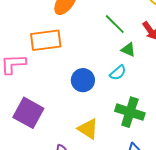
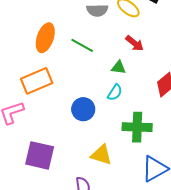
green line: (115, 24) -> (82, 45), moved

